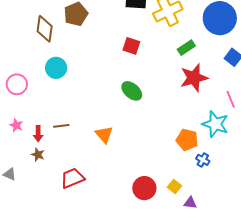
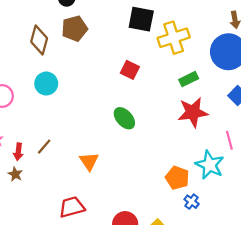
brown line: (61, 126) -> (44, 147), turned -49
red trapezoid: (73, 178) -> (72, 207), moved

